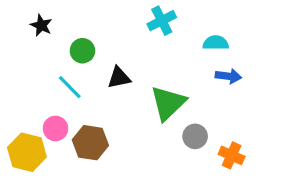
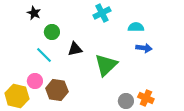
black star: (41, 25) -> (34, 13), moved
gray circle: (195, 136) -> (126, 101), moved

